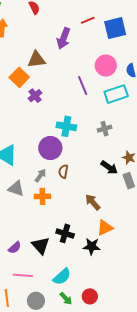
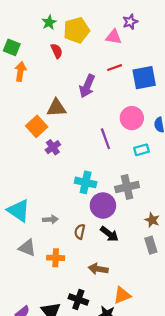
cyan rectangle: (116, 94) -> (142, 150), size x0.6
gray cross: (105, 129) -> (127, 187), size x1.5
purple circle: (50, 148) -> (103, 205), moved
black arrow: (109, 167) -> (109, 234), moved
gray arrow: (41, 175) -> (50, 219), moved, turned 48
brown arrow: (93, 202) -> (98, 269), moved, turned -42

